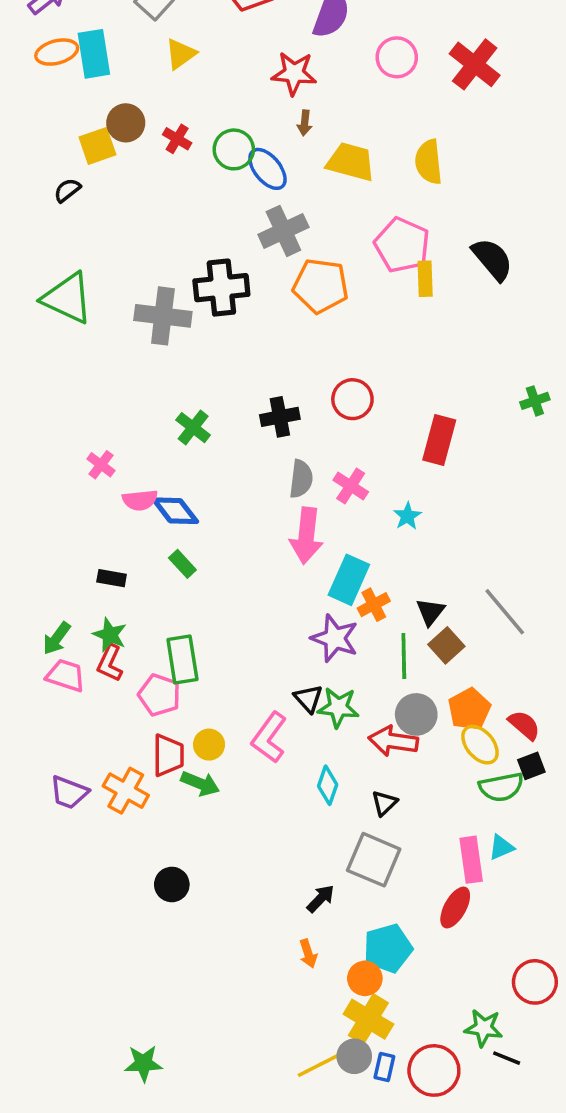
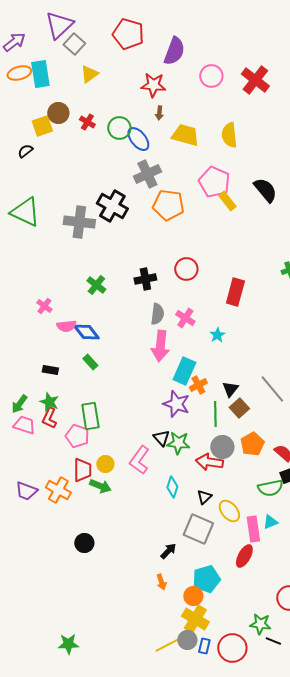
yellow rectangle: (425, 279) -> (227, 201), turned -36
black cross: (221, 288) -> (112, 206), turned 36
yellow ellipse: (480, 745) -> (229, 511), moved

